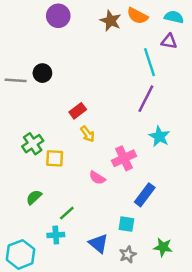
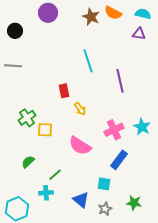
cyan line: (150, 62) -> (88, 61), moved
black circle: (42, 73) -> (15, 31), moved
purple line: (146, 99) -> (120, 81), turned -40
red rectangle: (78, 111) -> (64, 91), turned -64
yellow arrow: (87, 134) -> (80, 109), moved
cyan star: (159, 136) -> (142, 127), moved
pink cross: (124, 158) -> (114, 130), moved
pink semicircle: (97, 178) -> (80, 146), size x1.6

